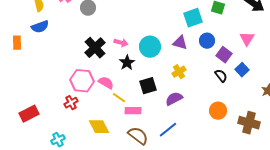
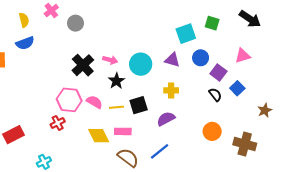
pink triangle: (247, 39) -> (243, 56), turned 42
yellow cross: (179, 72) -> (171, 90), turned 32
yellow line: (119, 98) -> (116, 107), moved, turned -40
yellow diamond: (99, 127) -> (99, 136), moved

